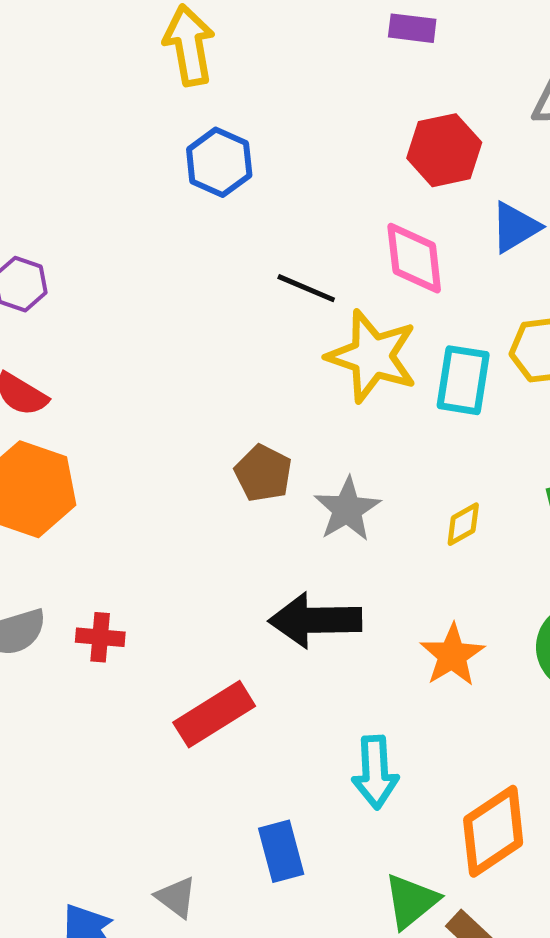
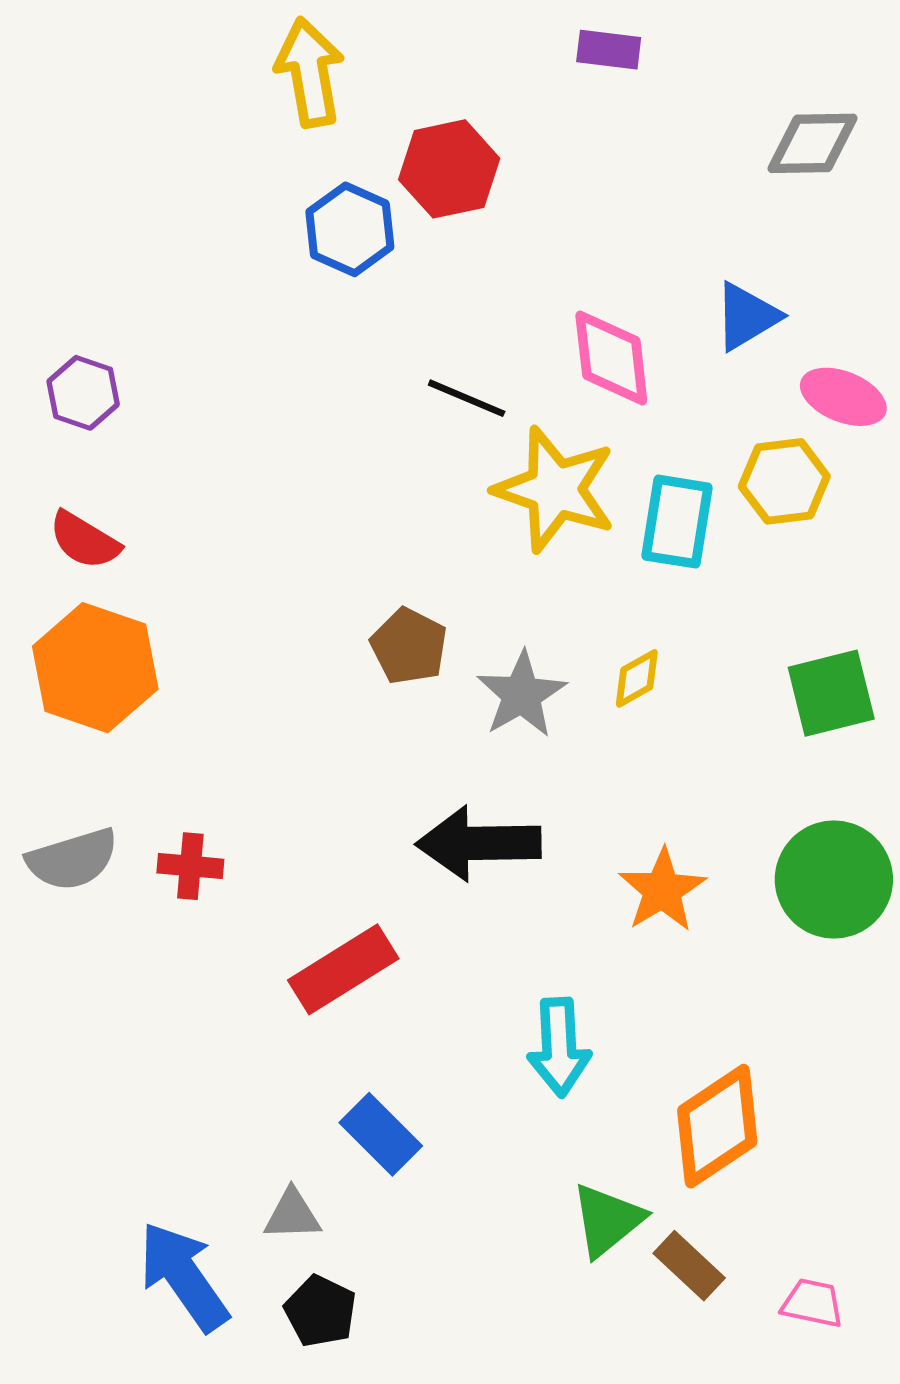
red hexagon: (444, 150) -> (449, 169), moved
yellow diamond: (463, 524) -> (637, 678), moved
blue rectangle: (281, 851) -> (381, 1134), moved, turned -30
gray triangle: (176, 897) -> (292, 1215), turned -39

